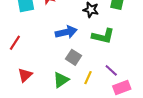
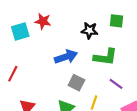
purple line: (111, 70) -> (116, 84), moved

